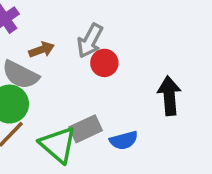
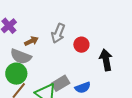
red circle: (104, 63) -> (81, 45), moved

